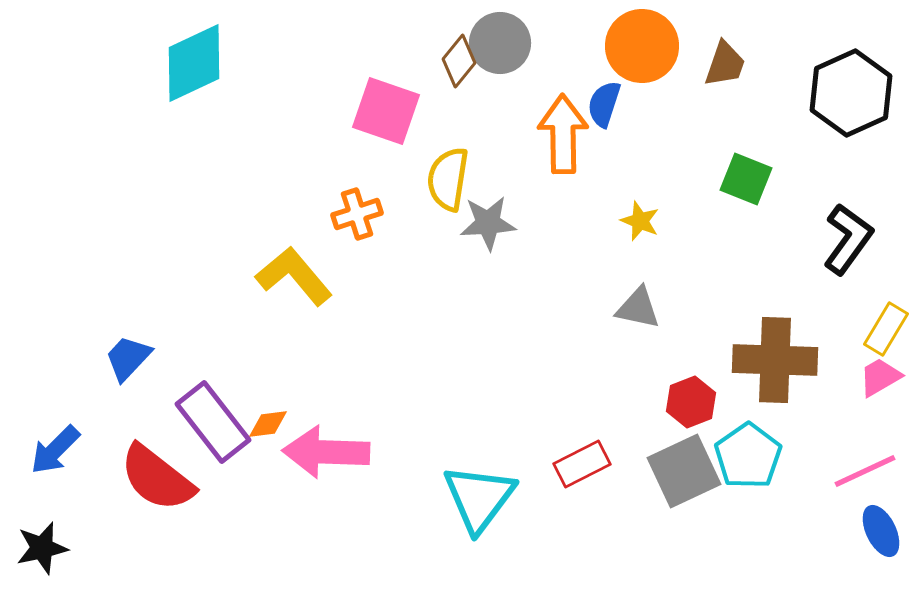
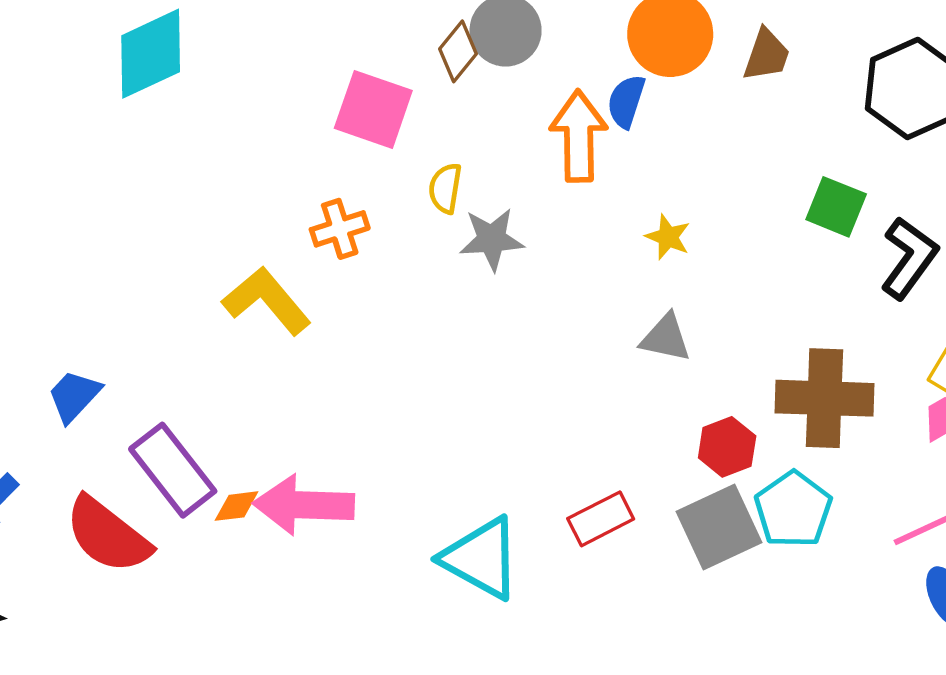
yellow semicircle: (448, 179) -> (445, 188), size x0.7
green square: (746, 179) -> (836, 207), moved
orange diamond: (268, 424) -> (236, 506), moved
cyan triangle: (479, 498) -> (481, 558), turned -38

